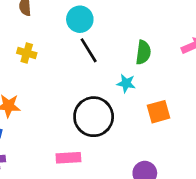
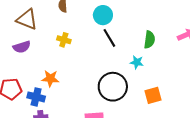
orange square: (159, 112) -> (153, 95), moved

